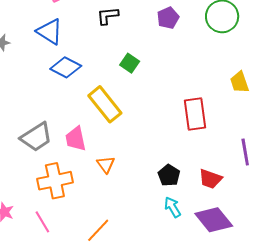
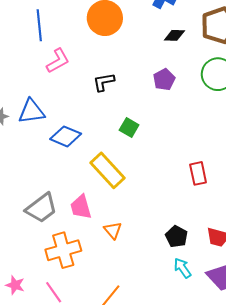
blue triangle: (50, 32) -> (31, 111), moved, turned -36
red rectangle: (195, 114) -> (198, 173), size x0.7

